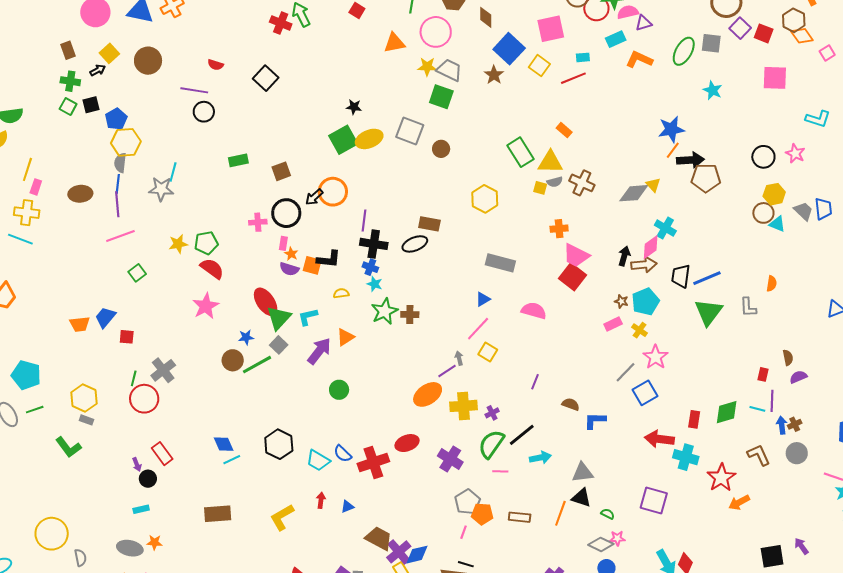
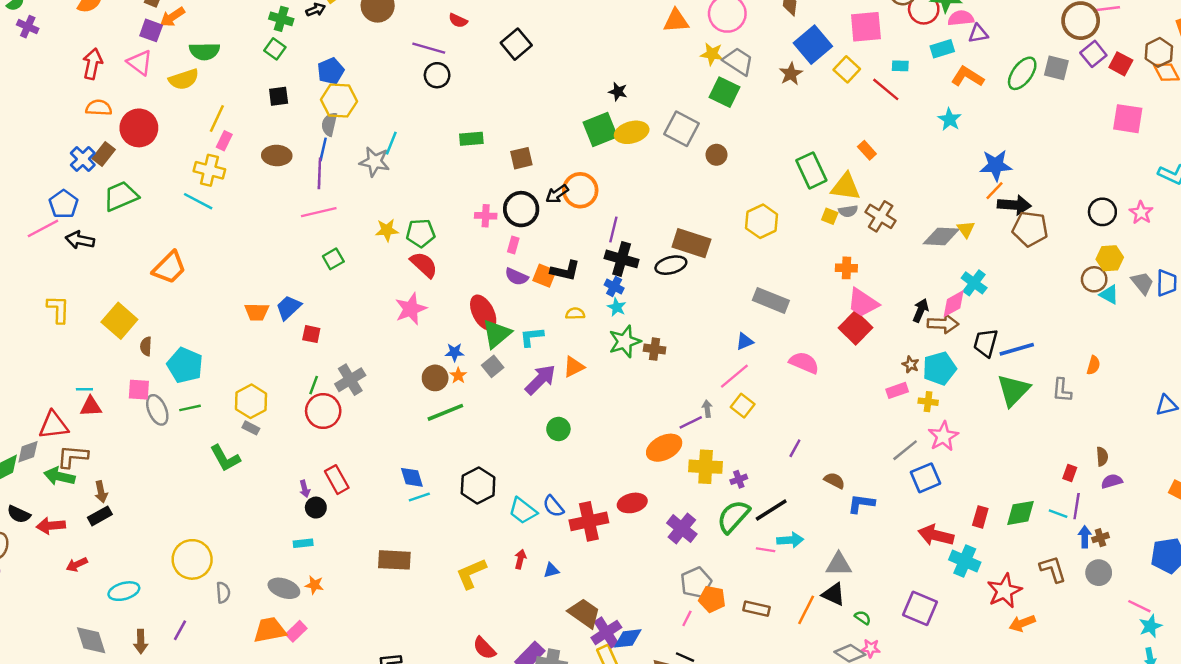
red line: (573, 78) -> (886, 89), turned 55
cyan star: (713, 90) -> (950, 119), moved
black square: (91, 105) -> (279, 96), moved
brown rectangle: (429, 224) -> (691, 243), size x1.4
orange star: (291, 254) -> (458, 375), moved
yellow cross: (640, 330) -> (928, 402), turned -35
green line: (257, 365) -> (445, 412), moved
pink line: (500, 471) -> (766, 550), moved

